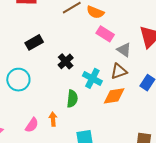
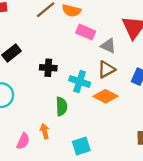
black cross: (66, 61) -> (48, 68), turned -35
orange diamond: (114, 96) -> (106, 96), turned 45

